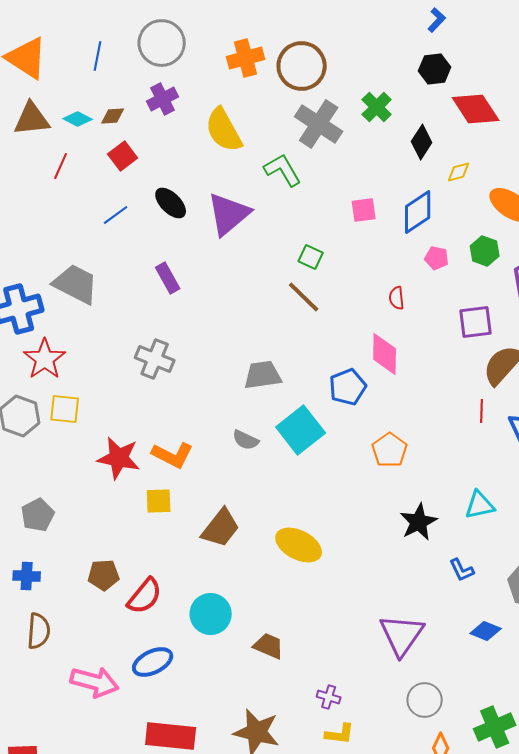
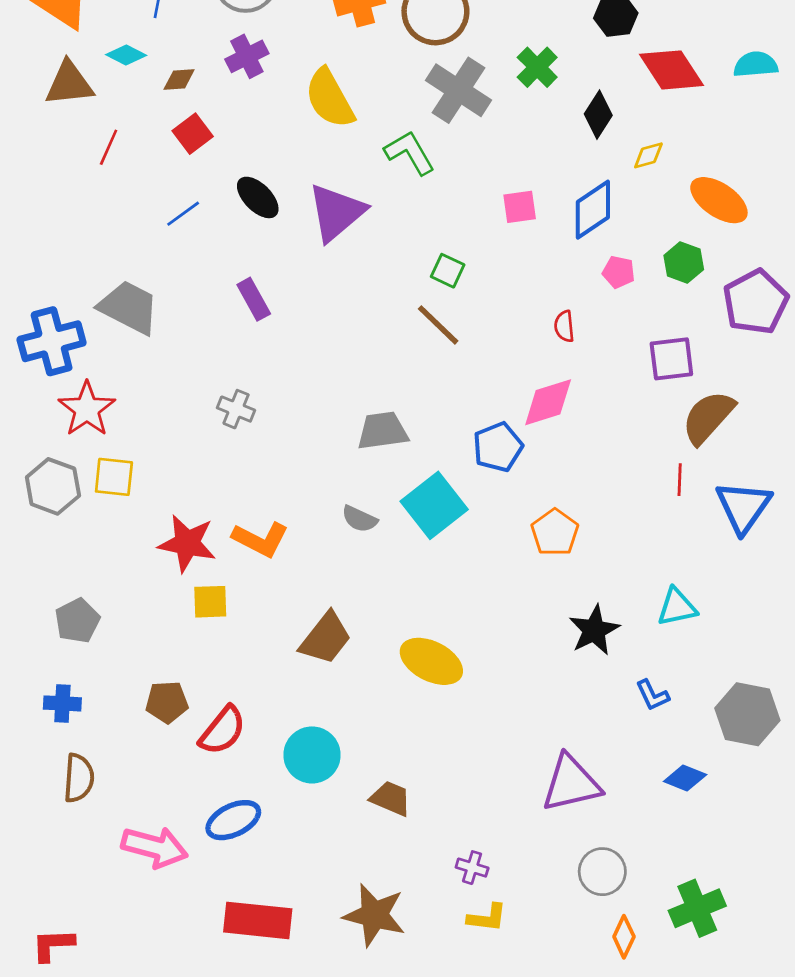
cyan diamond: (78, 119) -> (126, 55), moved
pink diamond: (385, 354) -> (548, 402), turned 72
gray cross: (155, 359) -> (236, 409), size x0.7
yellow square: (159, 501) -> (210, 602), moved
purple triangle: (402, 635) -> (571, 783), turned 42

